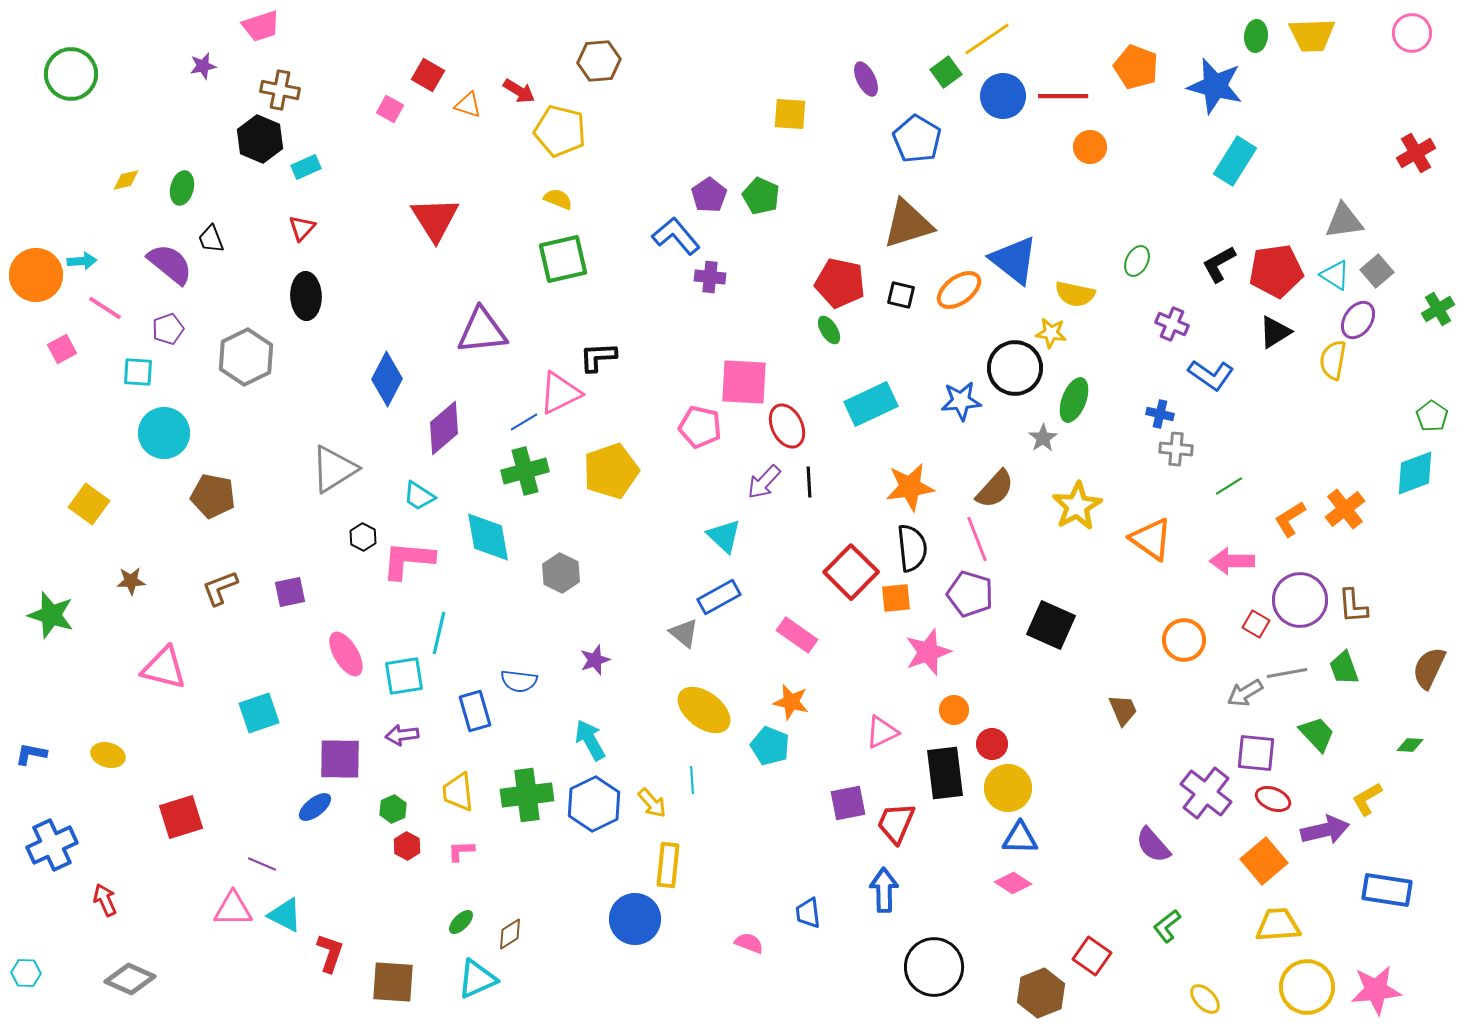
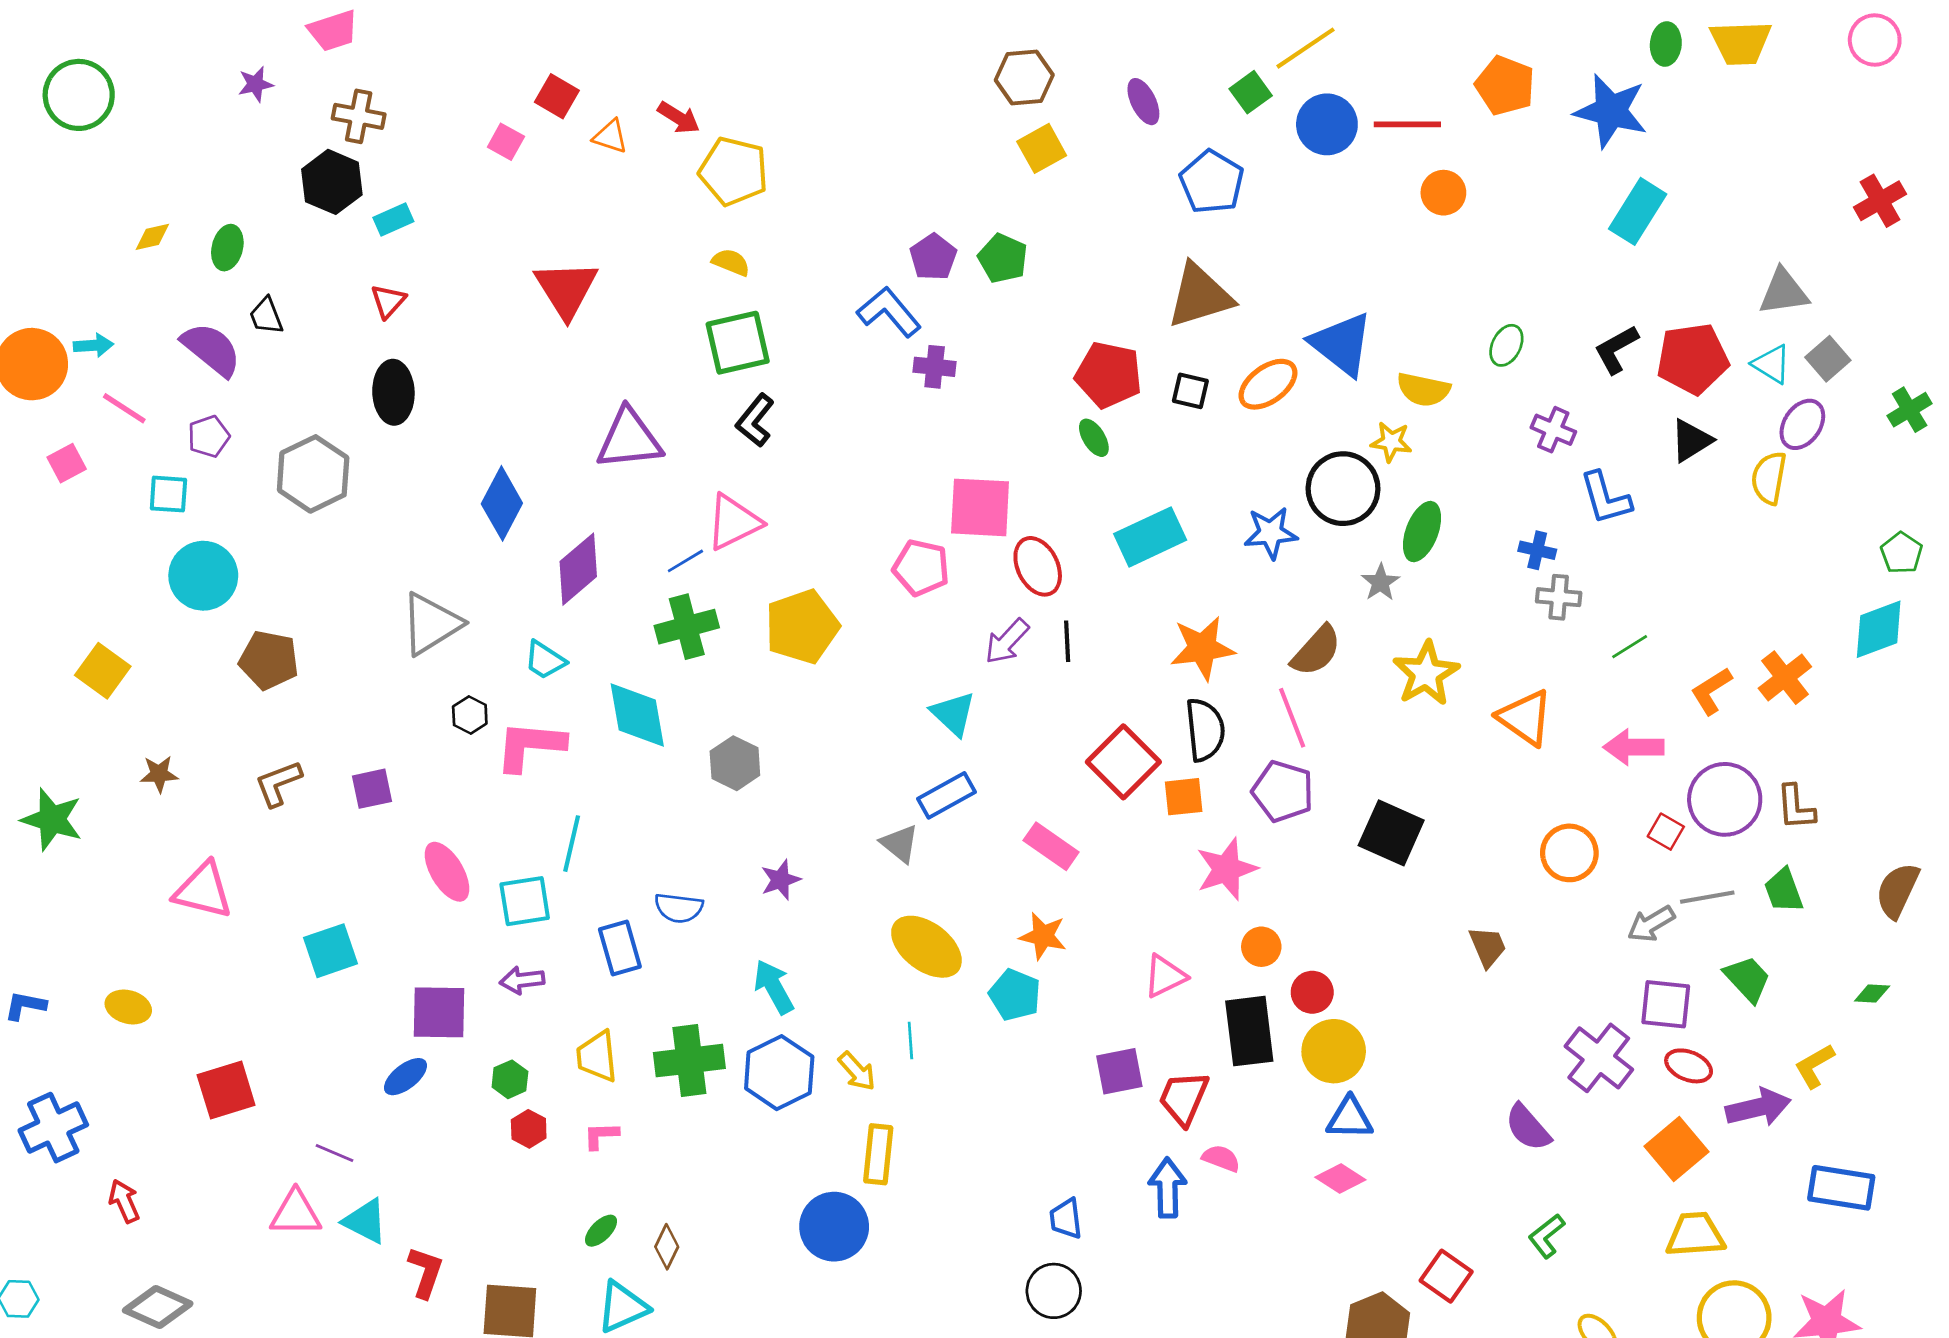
brown hexagon: (599, 61) -> (1024, 77), moved
yellow square: (790, 114) -> (1042, 148), turned -33
black L-shape: (598, 357) -> (755, 420), moved, turned -48
blue L-shape: (1211, 375) -> (1606, 498), turned 39
brown diamond: (510, 934) -> (667, 1247), turned -32
pink semicircle: (749, 943) -> (1221, 1158), moved
black circle: (934, 967) -> (1054, 1291), moved, size x0.7

